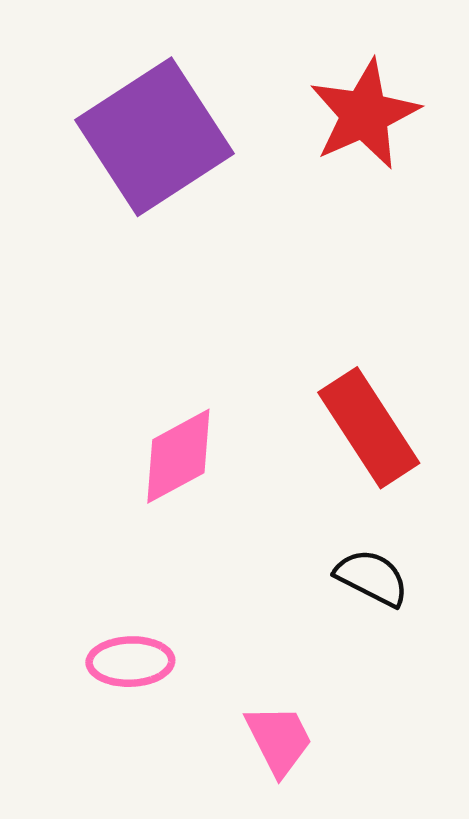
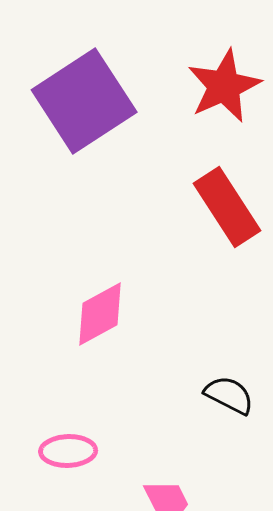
red rectangle: (369, 428) -> (227, 207), moved

